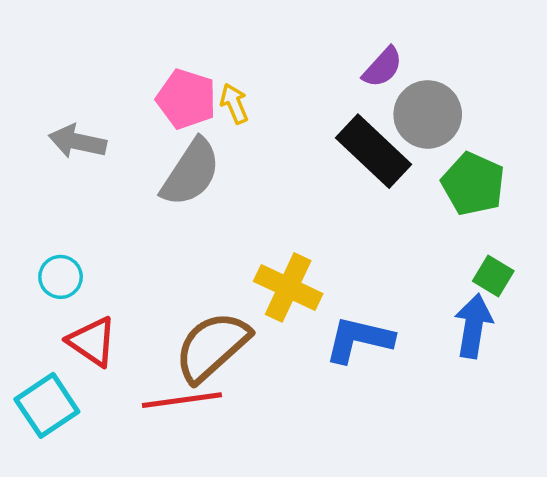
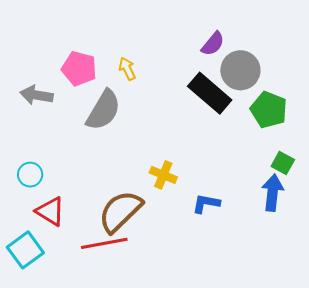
pink pentagon: (186, 99) -> (79, 69), moved
yellow cross: (288, 287) -> (163, 175), size x0.7
blue L-shape: (359, 339) -> (206, 203), size x0.7

